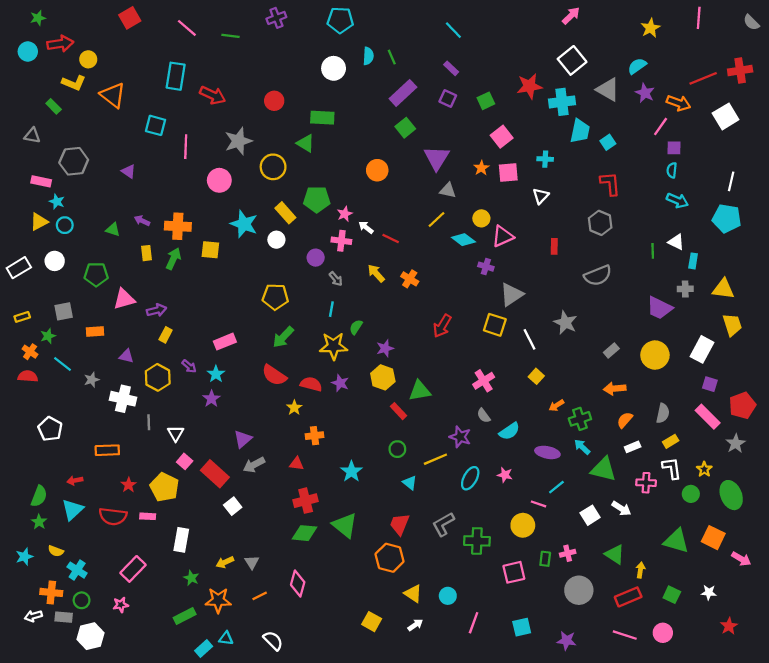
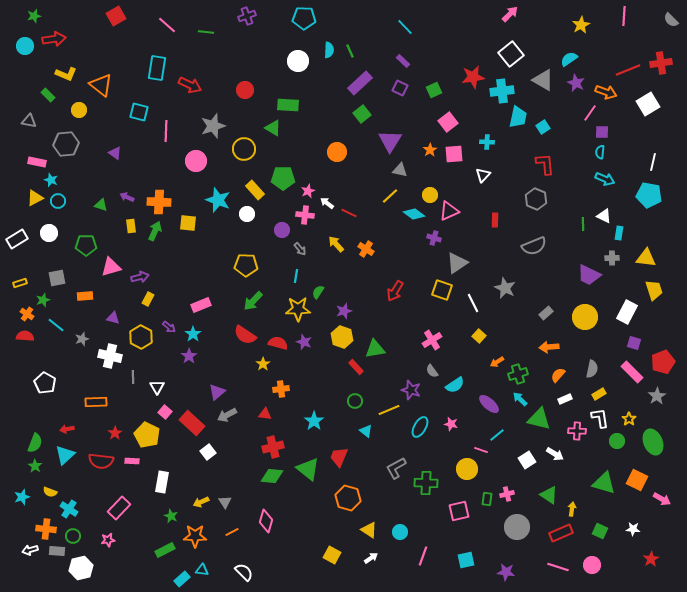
yellow circle: (88, 59) -> (79, 110), moved
purple ellipse: (547, 452) -> (489, 404), turned 30
red trapezoid: (400, 524) -> (339, 457), moved

